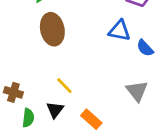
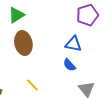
blue semicircle: (145, 48) -> (69, 65), moved

